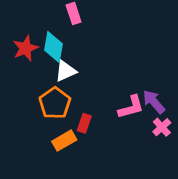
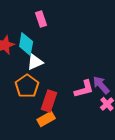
red rectangle: (84, 123) -> (49, 101), size x1.5
orange rectangle: (64, 141) -> (46, 119), moved

